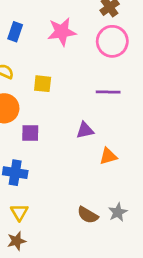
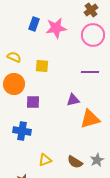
blue rectangle: (15, 32) -> (34, 24), moved
orange triangle: (108, 156) -> (90, 119), size x1.5
yellow triangle: (19, 212) -> (45, 160), moved, turned 40

